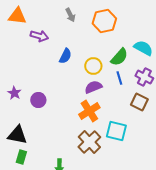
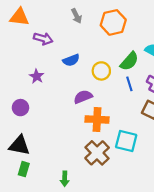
blue semicircle: (65, 56) -> (71, 60), turned 42
purple semicircle: (93, 87) -> (83, 97), moved
purple star: (14, 93) -> (37, 76), moved
purple circle: (38, 100) -> (20, 108), moved
orange cross: (89, 111) -> (97, 119), turned 35

